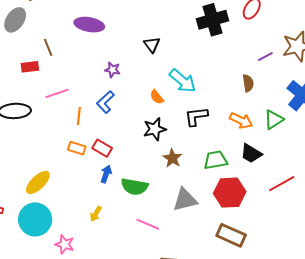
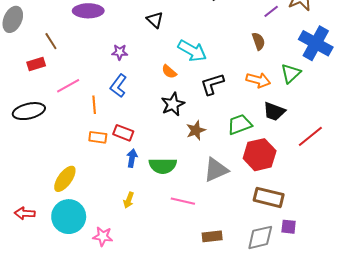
brown star: (172, 158) -> (196, 130), turned 30

